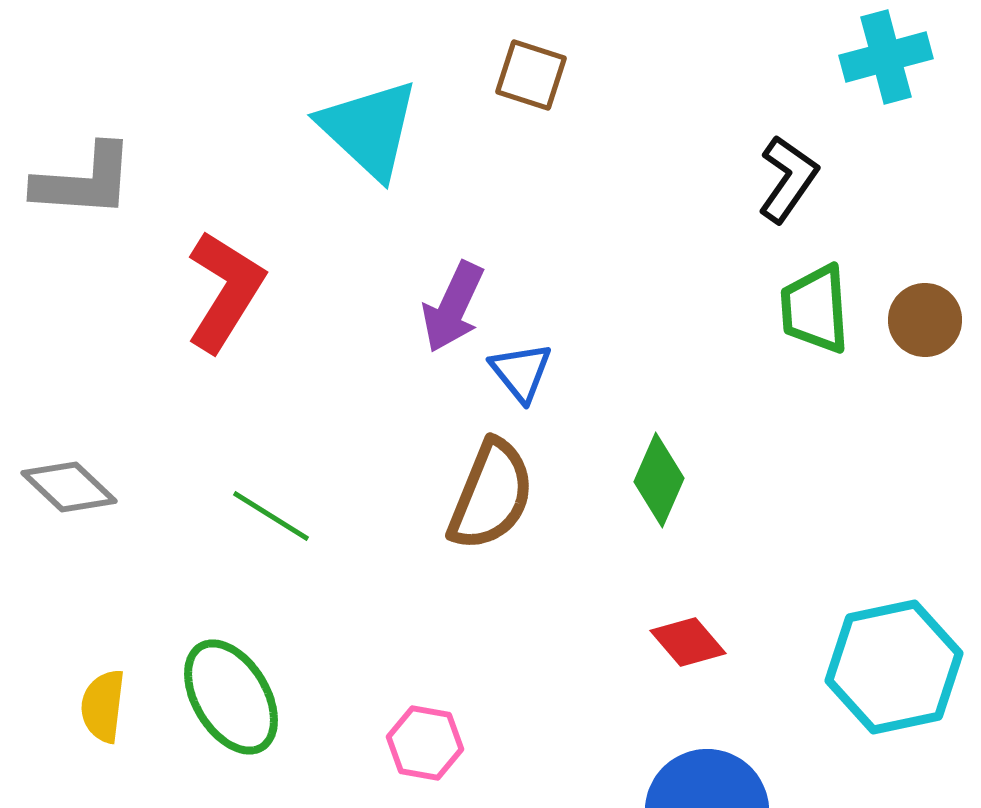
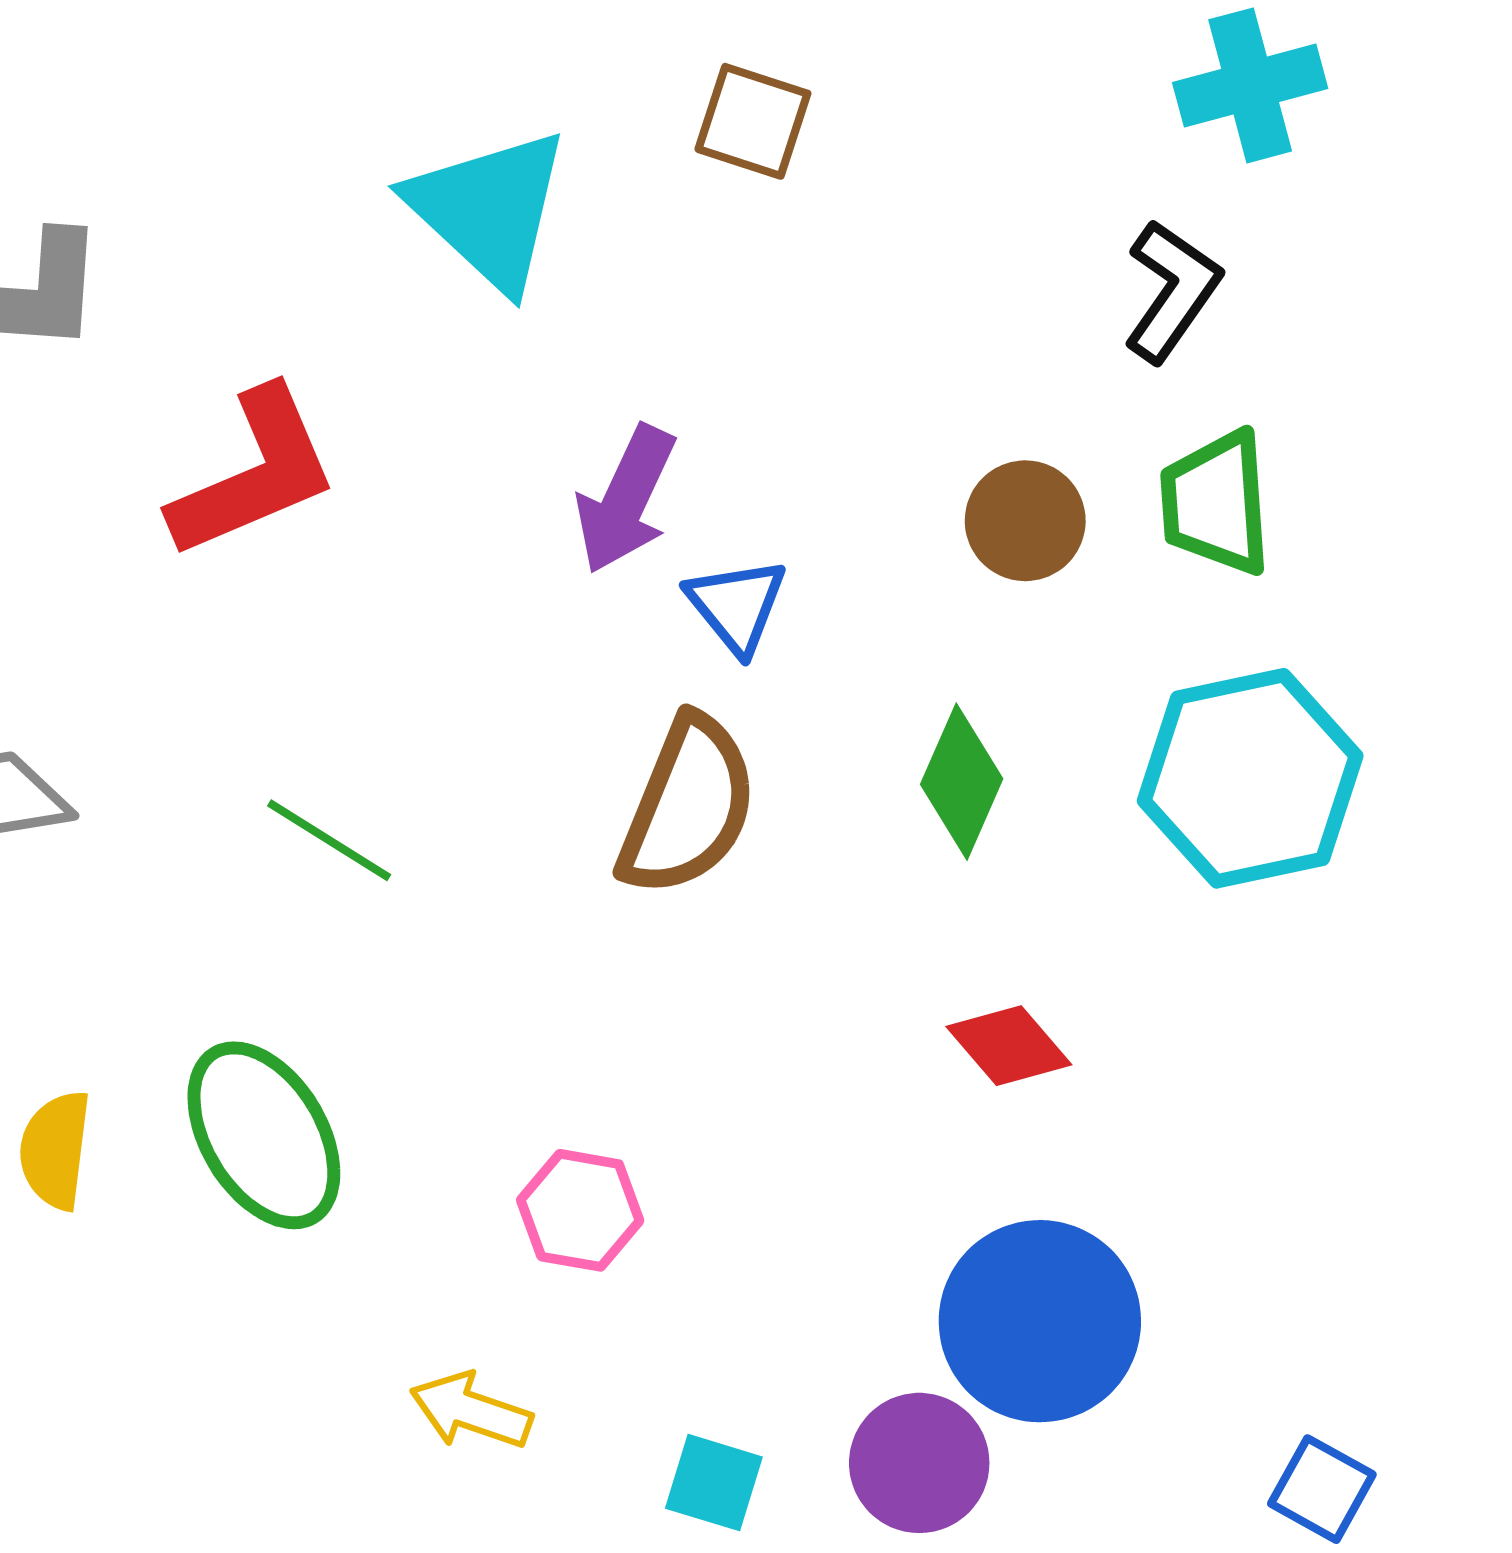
cyan cross: (886, 57) -> (1250, 85), moved
red L-shape: (225, 291) -> (254, 473), turned 35
brown circle: (925, 320) -> (1025, 521), moved
cyan hexagon: (894, 667) -> (1250, 778), moved

